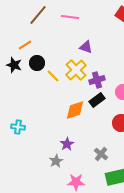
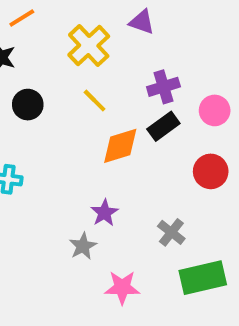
black circle: (37, 63) -> (28, 105), moved
yellow cross: (76, 70) -> (89, 46), moved
yellow line: (53, 76) -> (95, 101), moved

